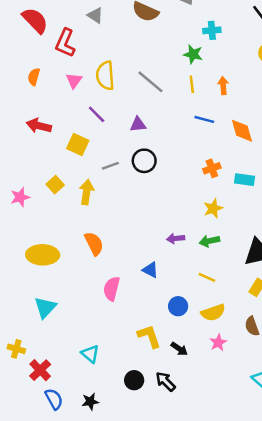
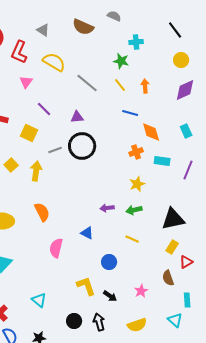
yellow semicircle: (105, 76) -> (54, 62), moved, turned 125
yellow line: (192, 84) -> (120, 85), turned -32
orange diamond: (242, 131) -> (151, 132), moved
black circle: (144, 161) -> (82, 146), size x1.4
yellow semicircle: (213, 312) -> (137, 325), moved
black arrow: (165, 381) -> (99, 322), turned 30

